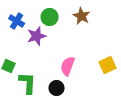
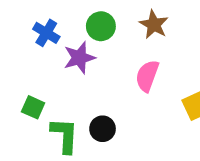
pink semicircle: (68, 66) -> (147, 76), moved
black circle: (57, 88) -> (103, 129), moved

